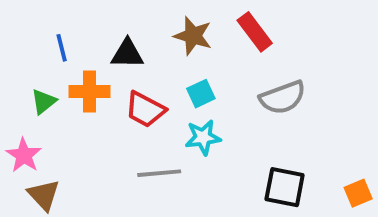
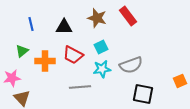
orange cross: (89, 92) -> (45, 61), moved
gray semicircle: (283, 98) -> (131, 65), moved
pink star: (24, 155) -> (12, 78), turned 30
orange square: (358, 193) -> (180, 81), moved

